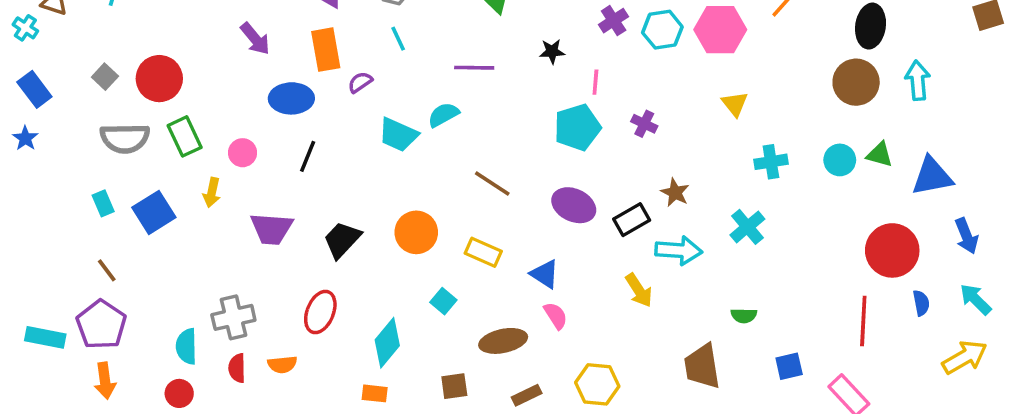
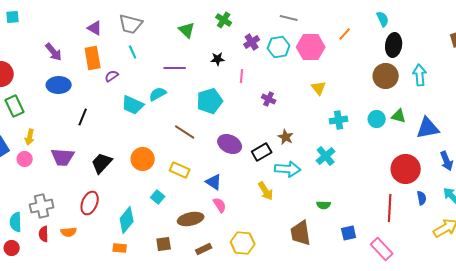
blue ellipse: (291, 98) -> (59, 85), moved
cyan pentagon: (577, 127) -> (210, 101), moved
pink circle: (243, 153) -> (25, 159), moved

